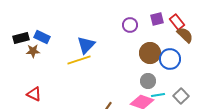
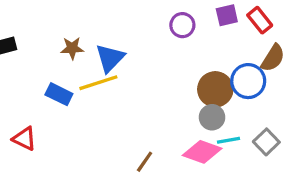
brown semicircle: (185, 35) -> (273, 58), moved, turned 78
blue rectangle: (42, 37) -> (59, 94), moved
brown star: (33, 51) -> (72, 48), moved
brown circle: (150, 53) -> (215, 89), moved

